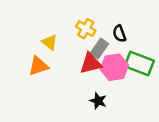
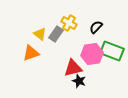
black semicircle: (119, 34) -> (96, 27), turned 64
gray rectangle: (99, 49) -> (56, 34), moved
red triangle: (91, 63) -> (73, 68), moved

